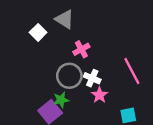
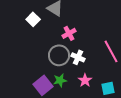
pink star: (99, 95) -> (85, 80), moved
green star: (61, 100) -> (60, 80), moved

